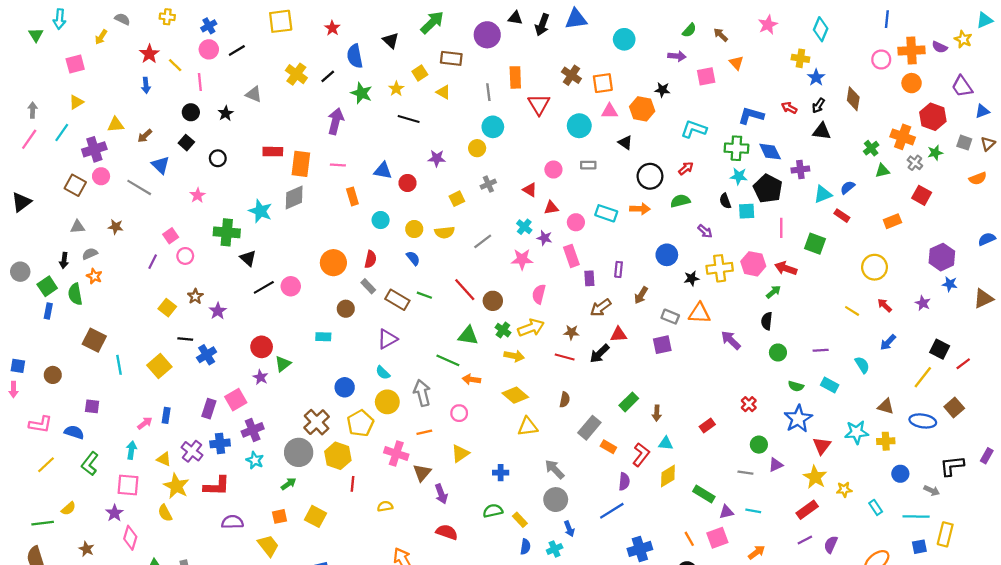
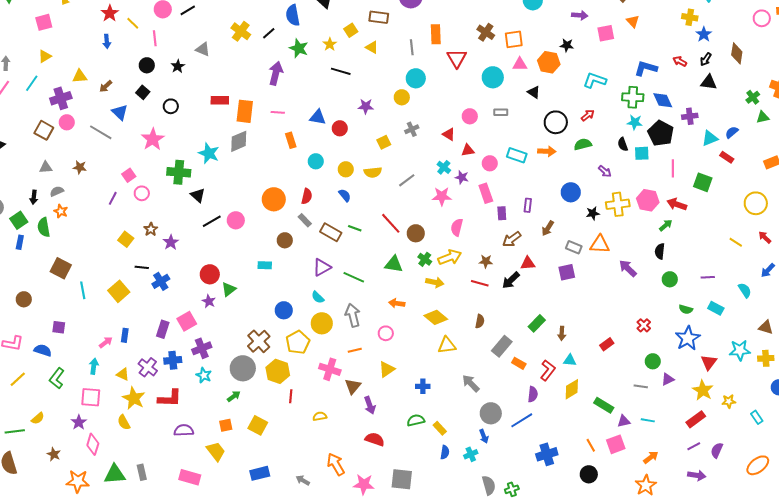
pink star: (198, 195) -> (153, 139), size x1.6
green line: (448, 360) -> (354, 277), moved
gray circle: (556, 500) -> (491, 413), moved

